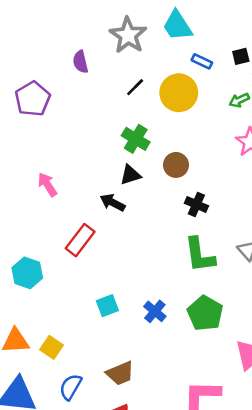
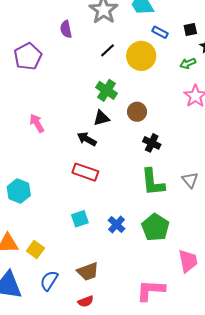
red rectangle: (80, 240) -> (85, 172), moved, turned 70

